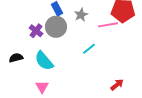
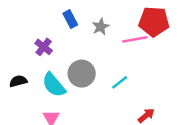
gray circle: (56, 27) -> (82, 74), moved
cyan line: (89, 49) -> (120, 82), moved

